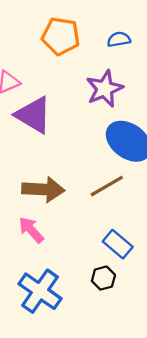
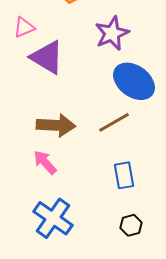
blue rectangle: (118, 244) -> (124, 175), turned 40
black hexagon: (103, 278) -> (131, 225), moved

